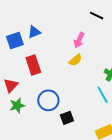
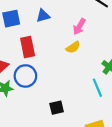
blue triangle: (34, 32) -> (43, 16), moved
blue circle: (48, 100) -> (25, 76), moved

